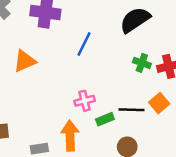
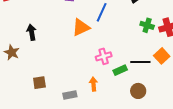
orange triangle: (25, 61) -> (81, 27), moved
orange arrow: (70, 136) -> (93, 84), size x0.6

